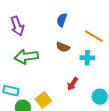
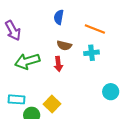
red arrow: (73, 84) -> (58, 64), moved, turned -32

